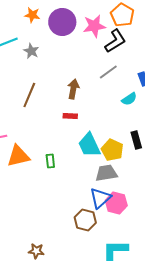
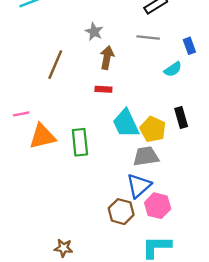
gray star: (31, 51) -> (94, 32), moved
gray line: (108, 72) -> (148, 38), turned 42
green rectangle: (50, 161) -> (80, 142), size x1.6
pink hexagon: (116, 203) -> (158, 206), moved

